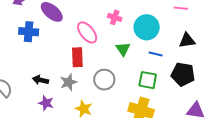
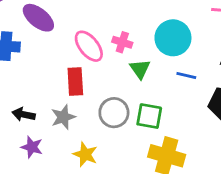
pink cross: (115, 17) -> (122, 42), moved
green square: (148, 80) -> (149, 116), moved

